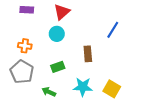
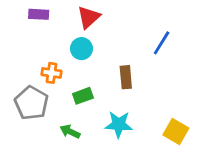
orange cross: (25, 46) -> (51, 73), moved
yellow square: (112, 89) -> (176, 132), moved

